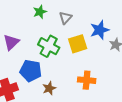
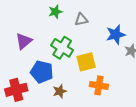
gray triangle: (65, 18) -> (81, 20), turned 32
yellow square: (78, 44) -> (86, 62), moved

